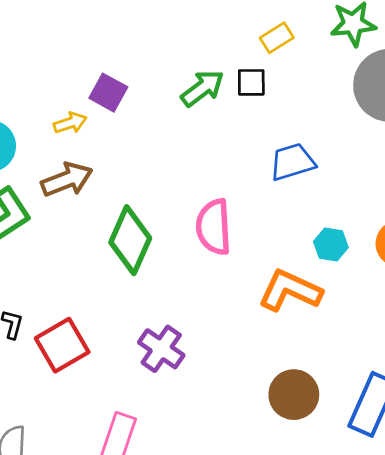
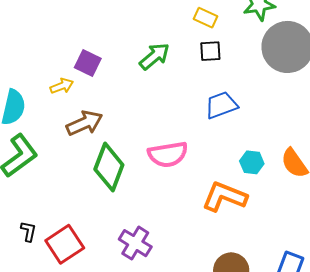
yellow rectangle: (277, 38) -> (205, 18), turned 60
black square: (251, 82) -> (210, 51), moved
brown arrow: (67, 180) -> (84, 123), moved
pink semicircle: (214, 227) -> (168, 154), turned -93

